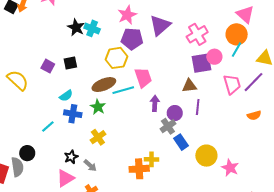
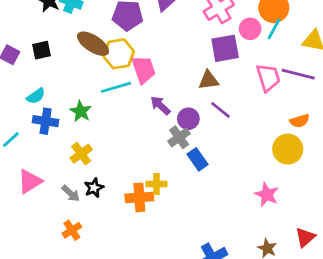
pink circle: (214, 57) -> (250, 29), moved
yellow hexagon: (116, 58) -> (119, 54), moved
purple line: (253, 82) -> (298, 74), turned 60
brown ellipse: (104, 85) -> (93, 44), moved, turned 55
purple arrow: (155, 103) -> (160, 105), turned -49
purple line: (198, 107) -> (220, 110), turned -56
yellow circle: (206, 156) -> (288, 149), moved
black star: (71, 157) -> (94, 188), moved
pink triangle: (65, 178) -> (30, 181), moved

